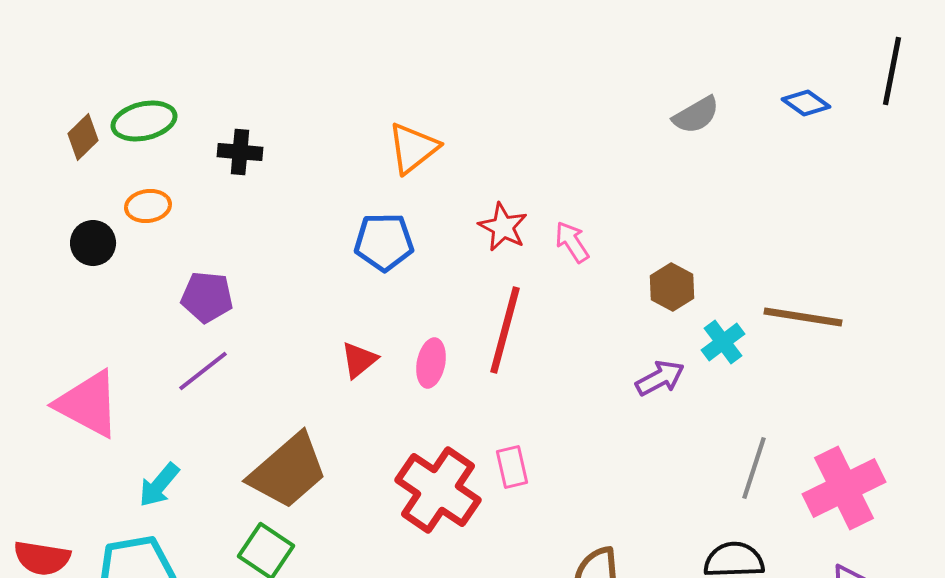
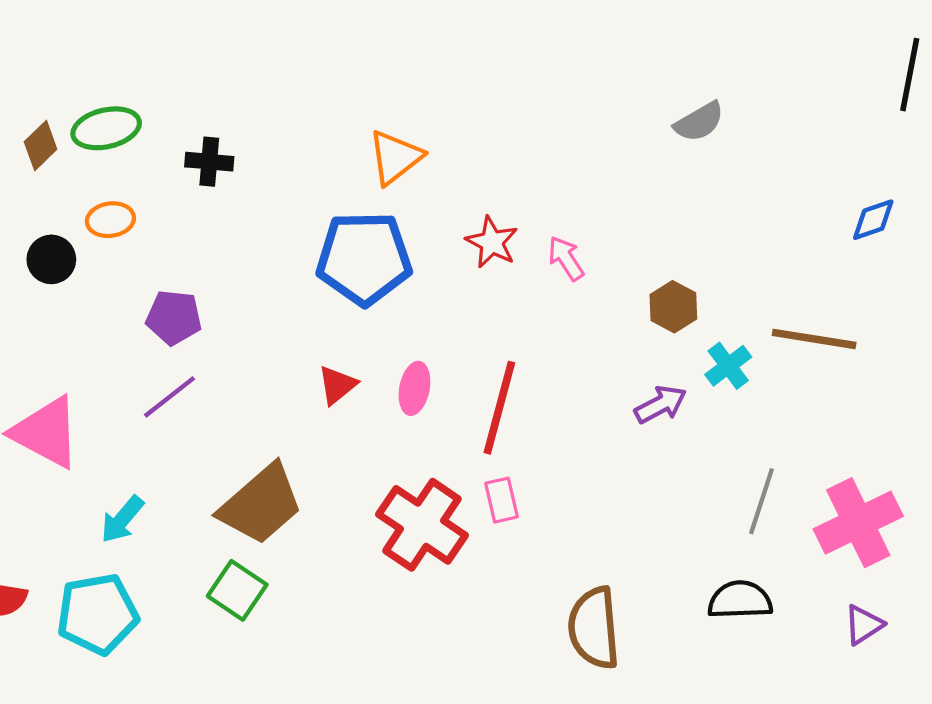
blue diamond: (806, 103) -> (873, 220), moved, turned -54
blue pentagon: (384, 242) -> (364, 258), size x1.5
red line: (505, 330) -> (499, 408), moved

